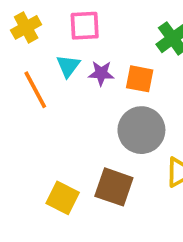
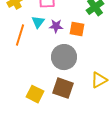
orange line: (35, 90) -> (20, 35), turned 45
gray circle: (141, 130) -> (64, 57), moved

